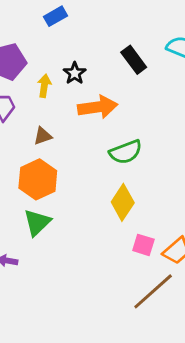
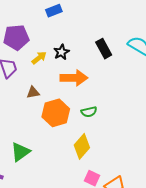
yellow arrow: (44, 86) -> (39, 58), turned 35
green semicircle: (126, 152) -> (89, 112), size x0.7
orange hexagon: (38, 179) -> (56, 113), moved

